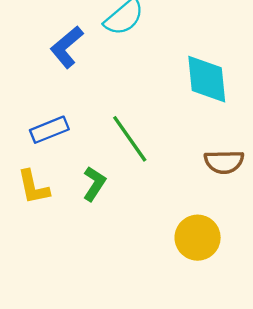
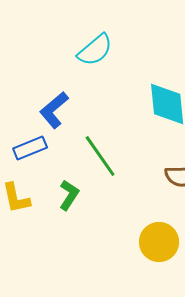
blue L-shape: (67, 47) -> (54, 110), moved

